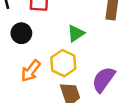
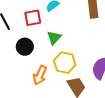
green triangle: (76, 33) -> (54, 38), moved

